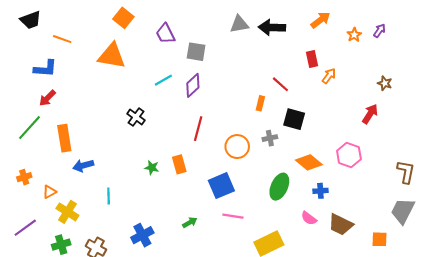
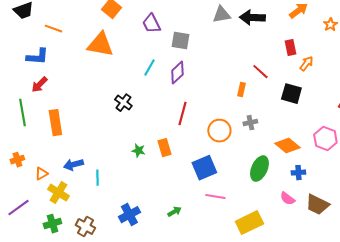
cyan line: (163, 80) -> (149, 68), turned -30
black square: (294, 119) -> (291, 94), moved
green line: (30, 128) -> (22, 113), turned -52
blue arrow: (83, 166) -> (73, 165), moved
green arrow: (190, 222) -> (174, 212), moved

